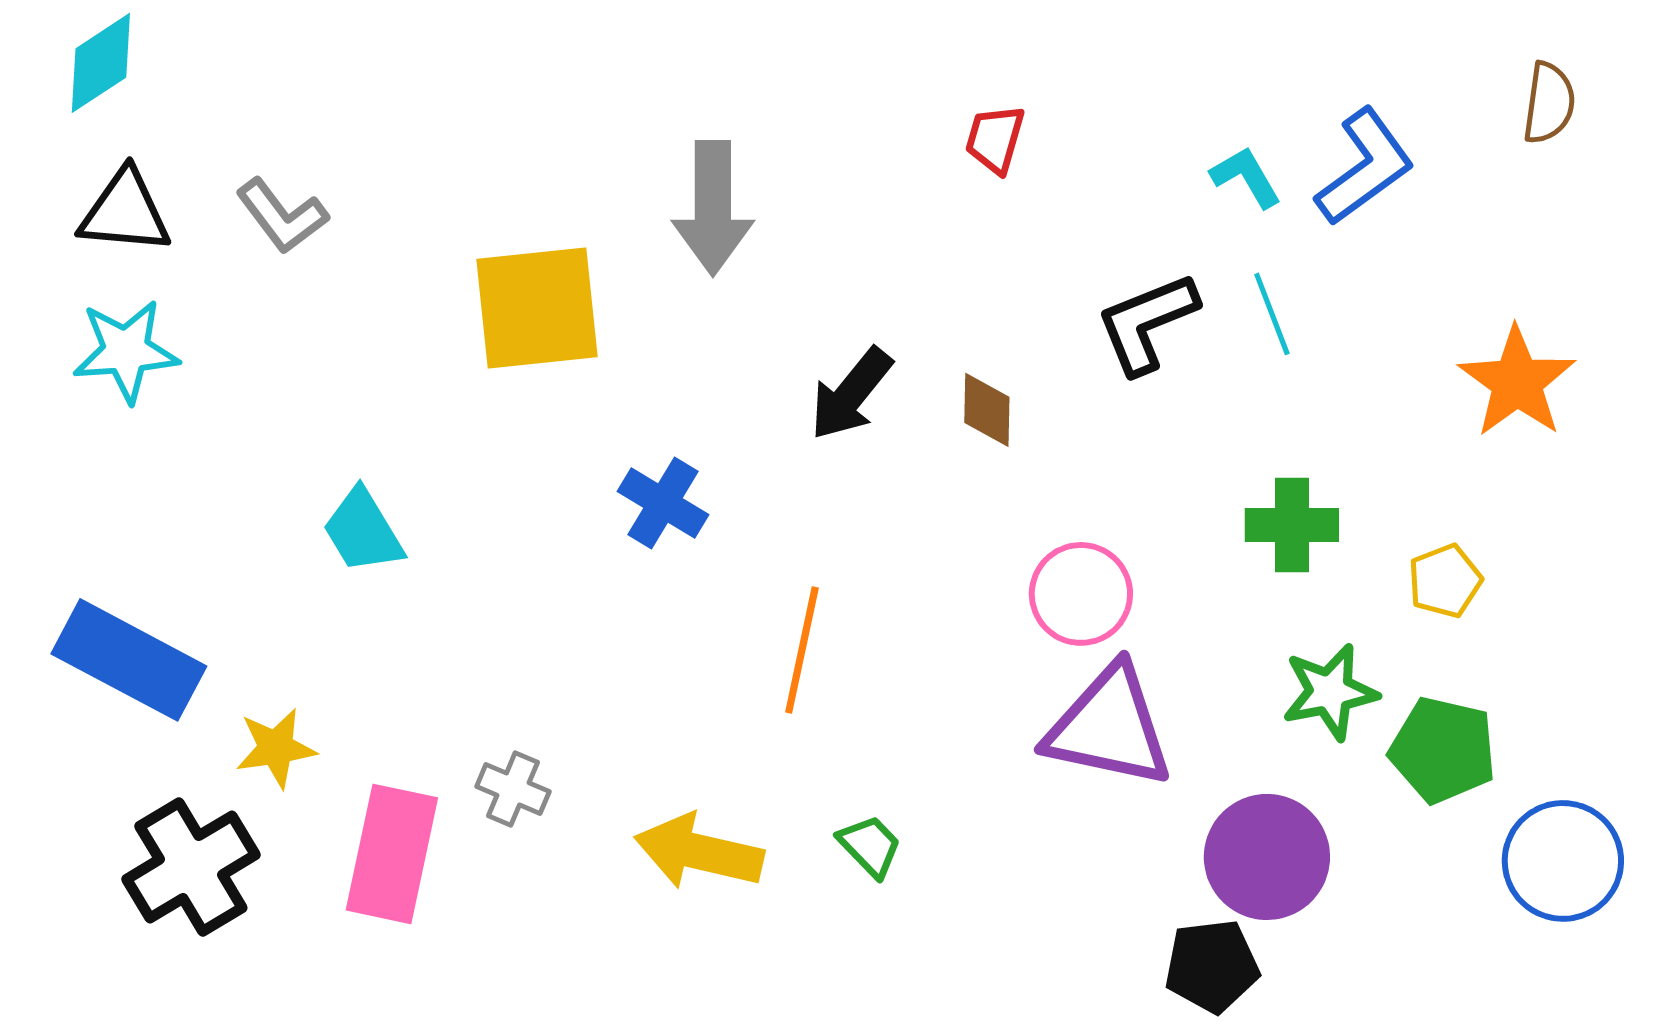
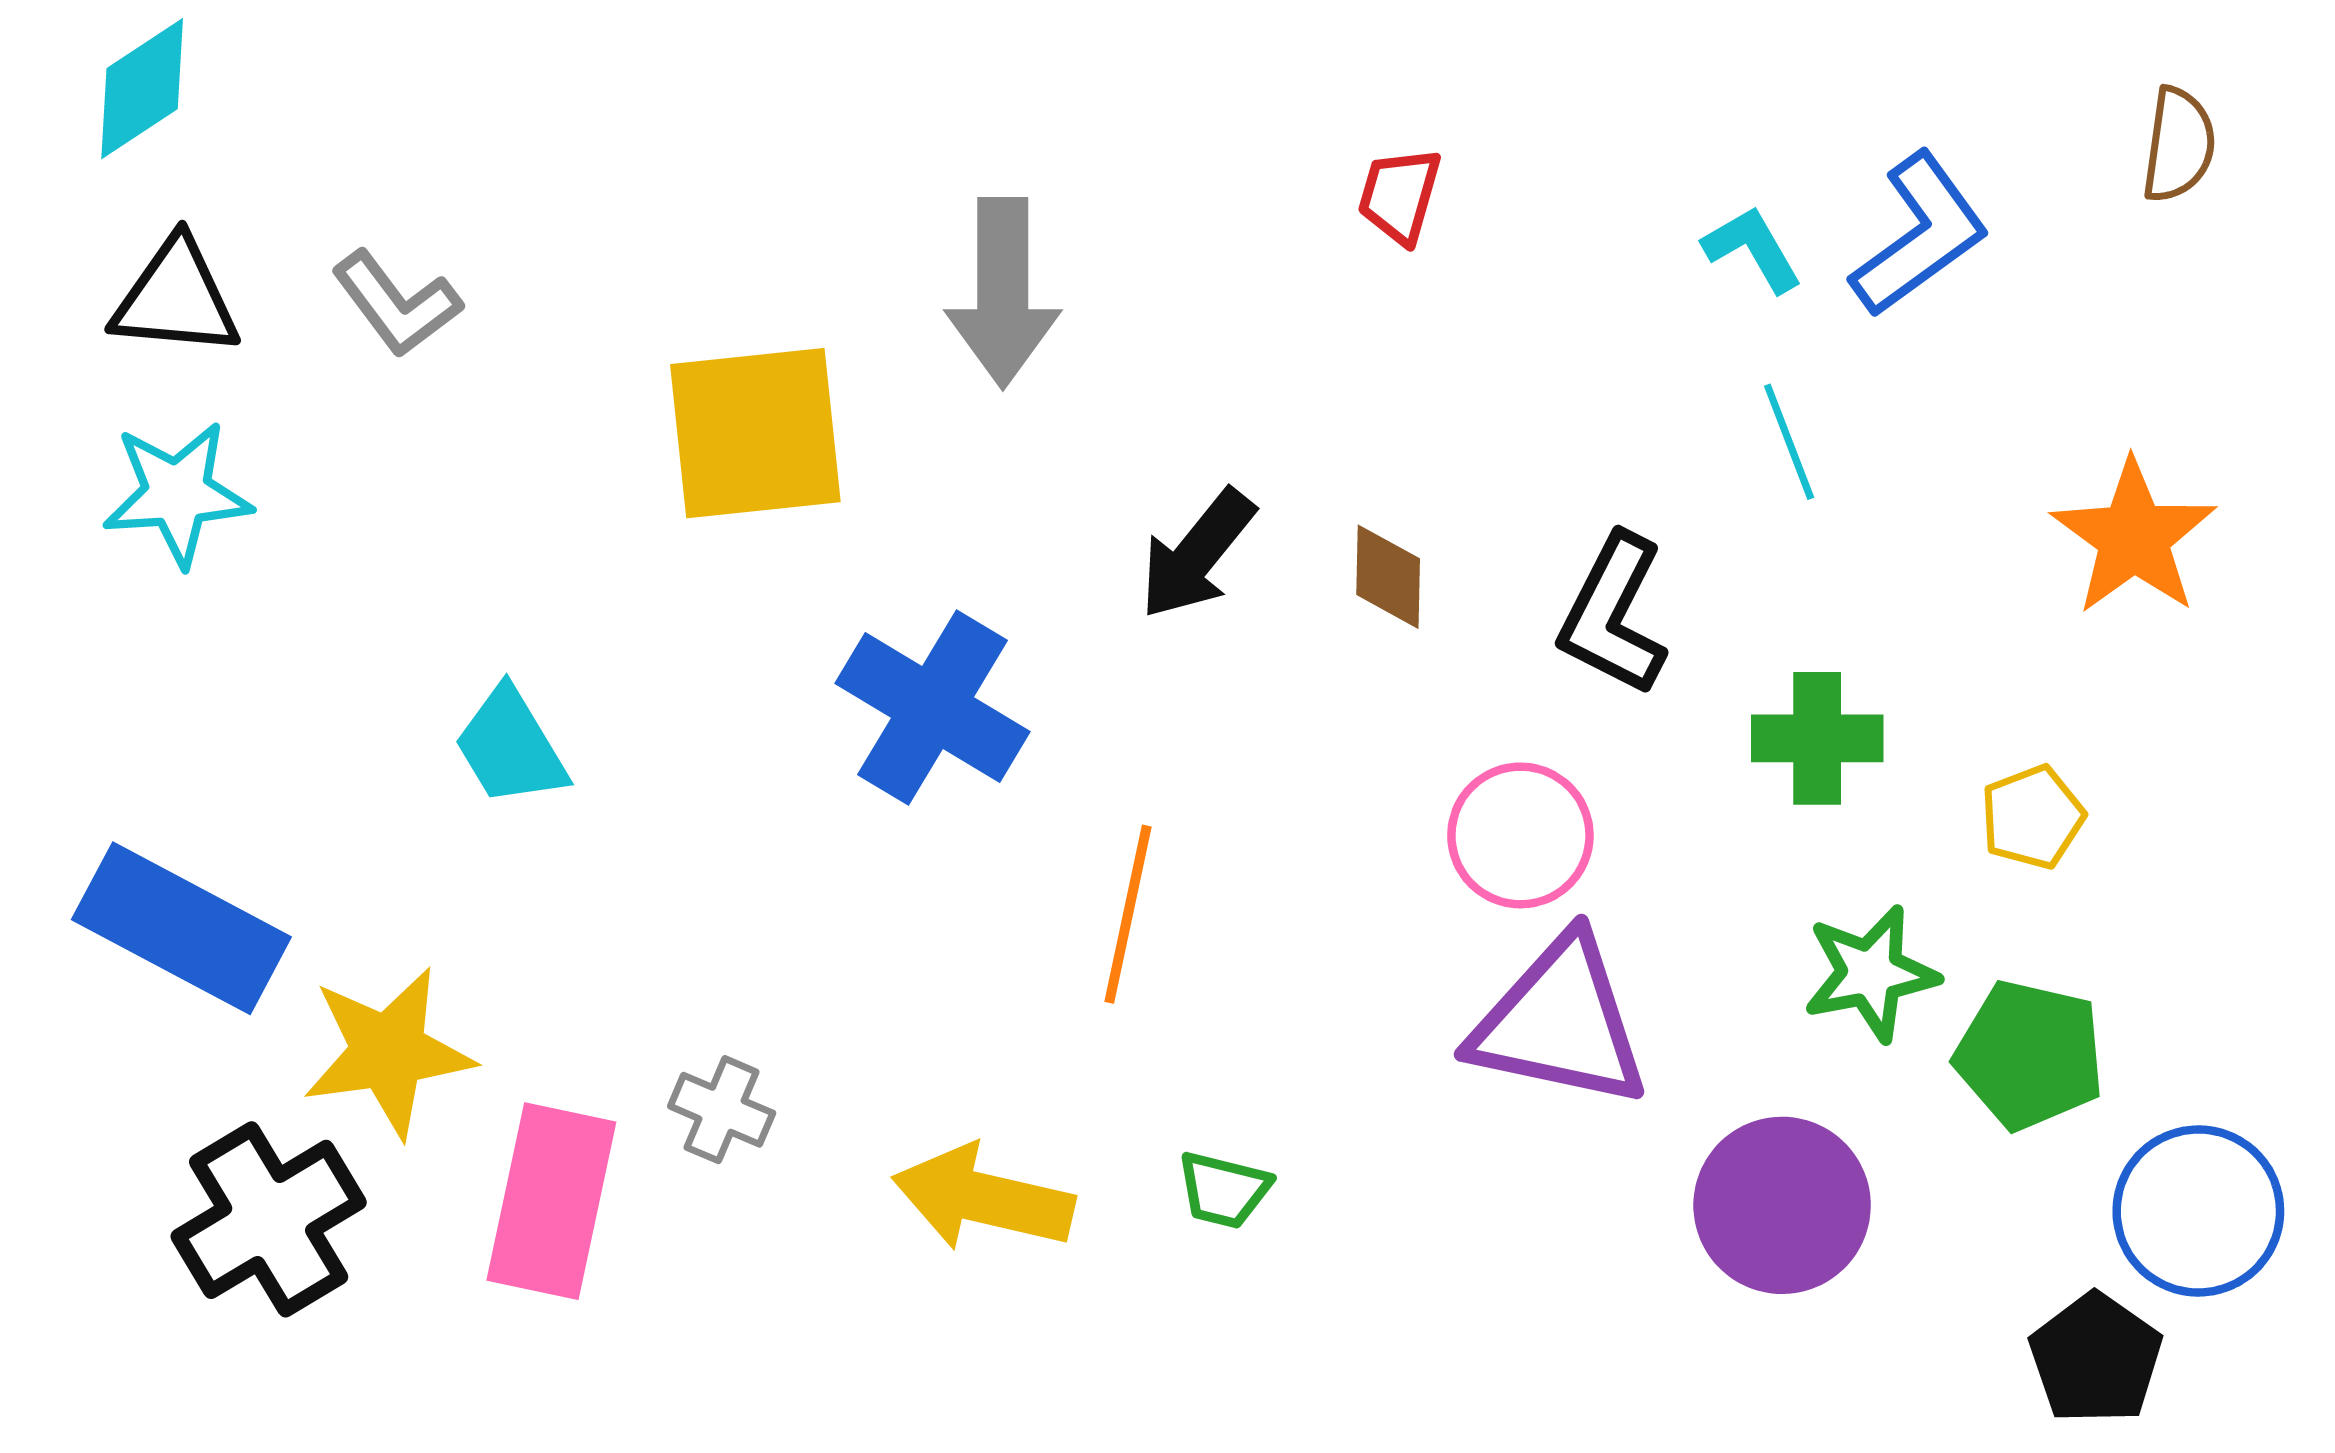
black L-shape: (1147, 323) -> (1613, 615), moved, turned -41
blue cross: (663, 503) -> (933, 707), size x1.5
yellow star: (276, 748) -> (388, 1052), size x1.5
green trapezoid: (870, 846) -> (1224, 1190), turned 148
black pentagon: (1212, 966) -> (2096, 1359), moved, turned -30

